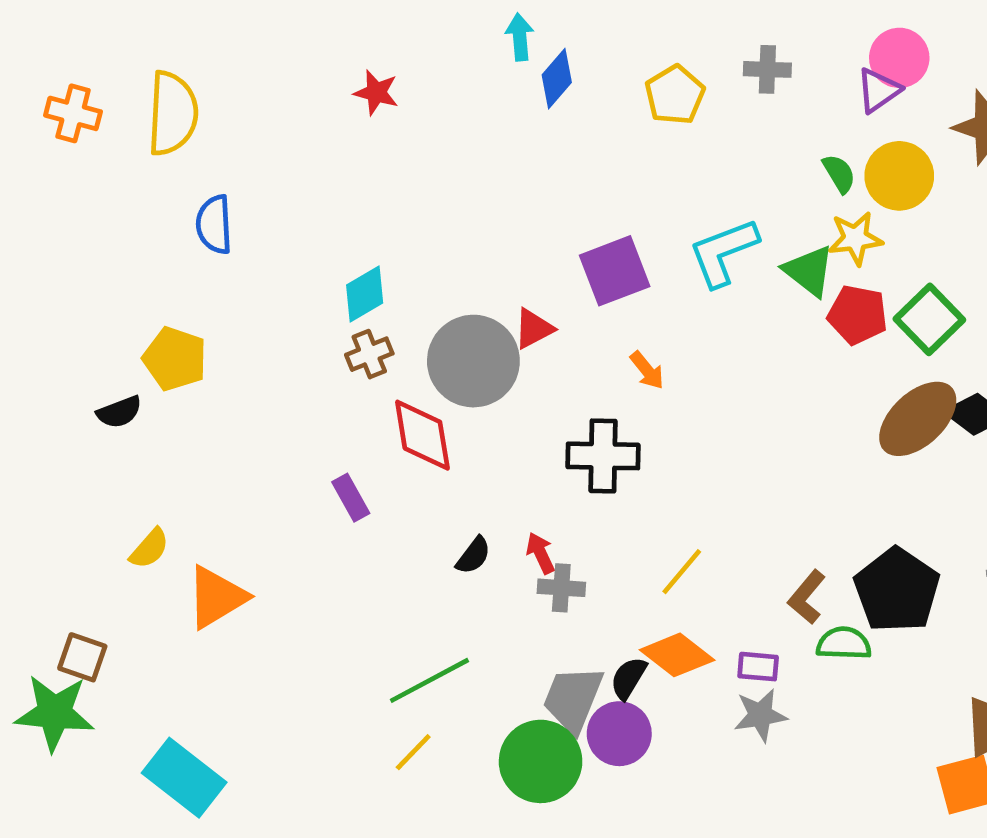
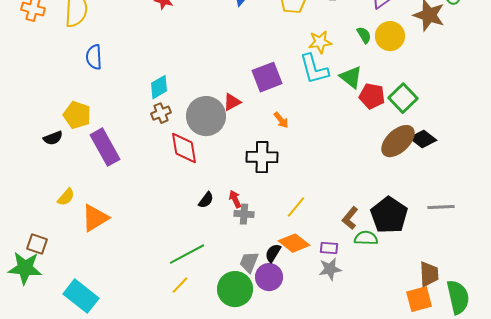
yellow star: (855, 238) -> (320, 42), moved
cyan L-shape: (723, 252) -> (314, 69), turned -84
purple rectangle: (351, 498) -> (105, 147), moved, size x1.8
gray trapezoid: (573, 699) -> (249, 262), size x0.7

